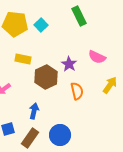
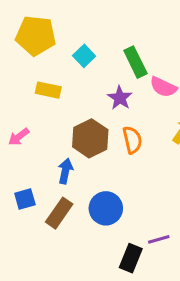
green rectangle: (79, 16) -> (135, 62), moved
cyan square: (41, 25) -> (84, 56), moved
brown hexagon: (46, 77) -> (90, 138), moved

